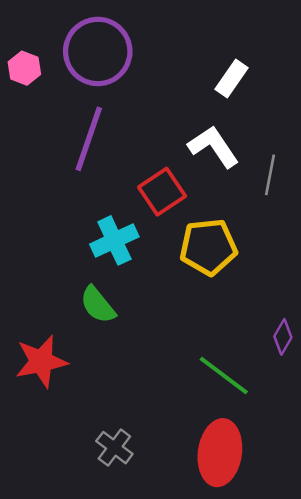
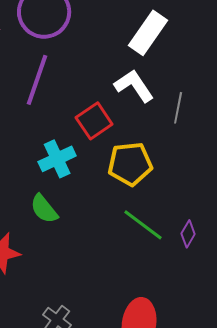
white rectangle: (231, 78) -> (148, 33), size x1.5
green line: (224, 376) -> (143, 225), moved

